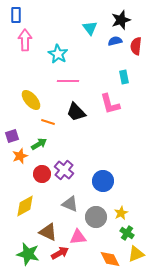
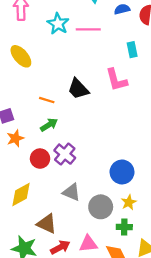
pink line: (68, 81) -> (88, 29), moved
yellow ellipse: (31, 100) -> (21, 56), moved
green arrow: (39, 144) -> (49, 125), moved
blue circle: (103, 181) -> (122, 172), moved
green cross: (127, 233) -> (124, 227), moved, turned -32
pink triangle: (78, 237) -> (88, 244), moved

